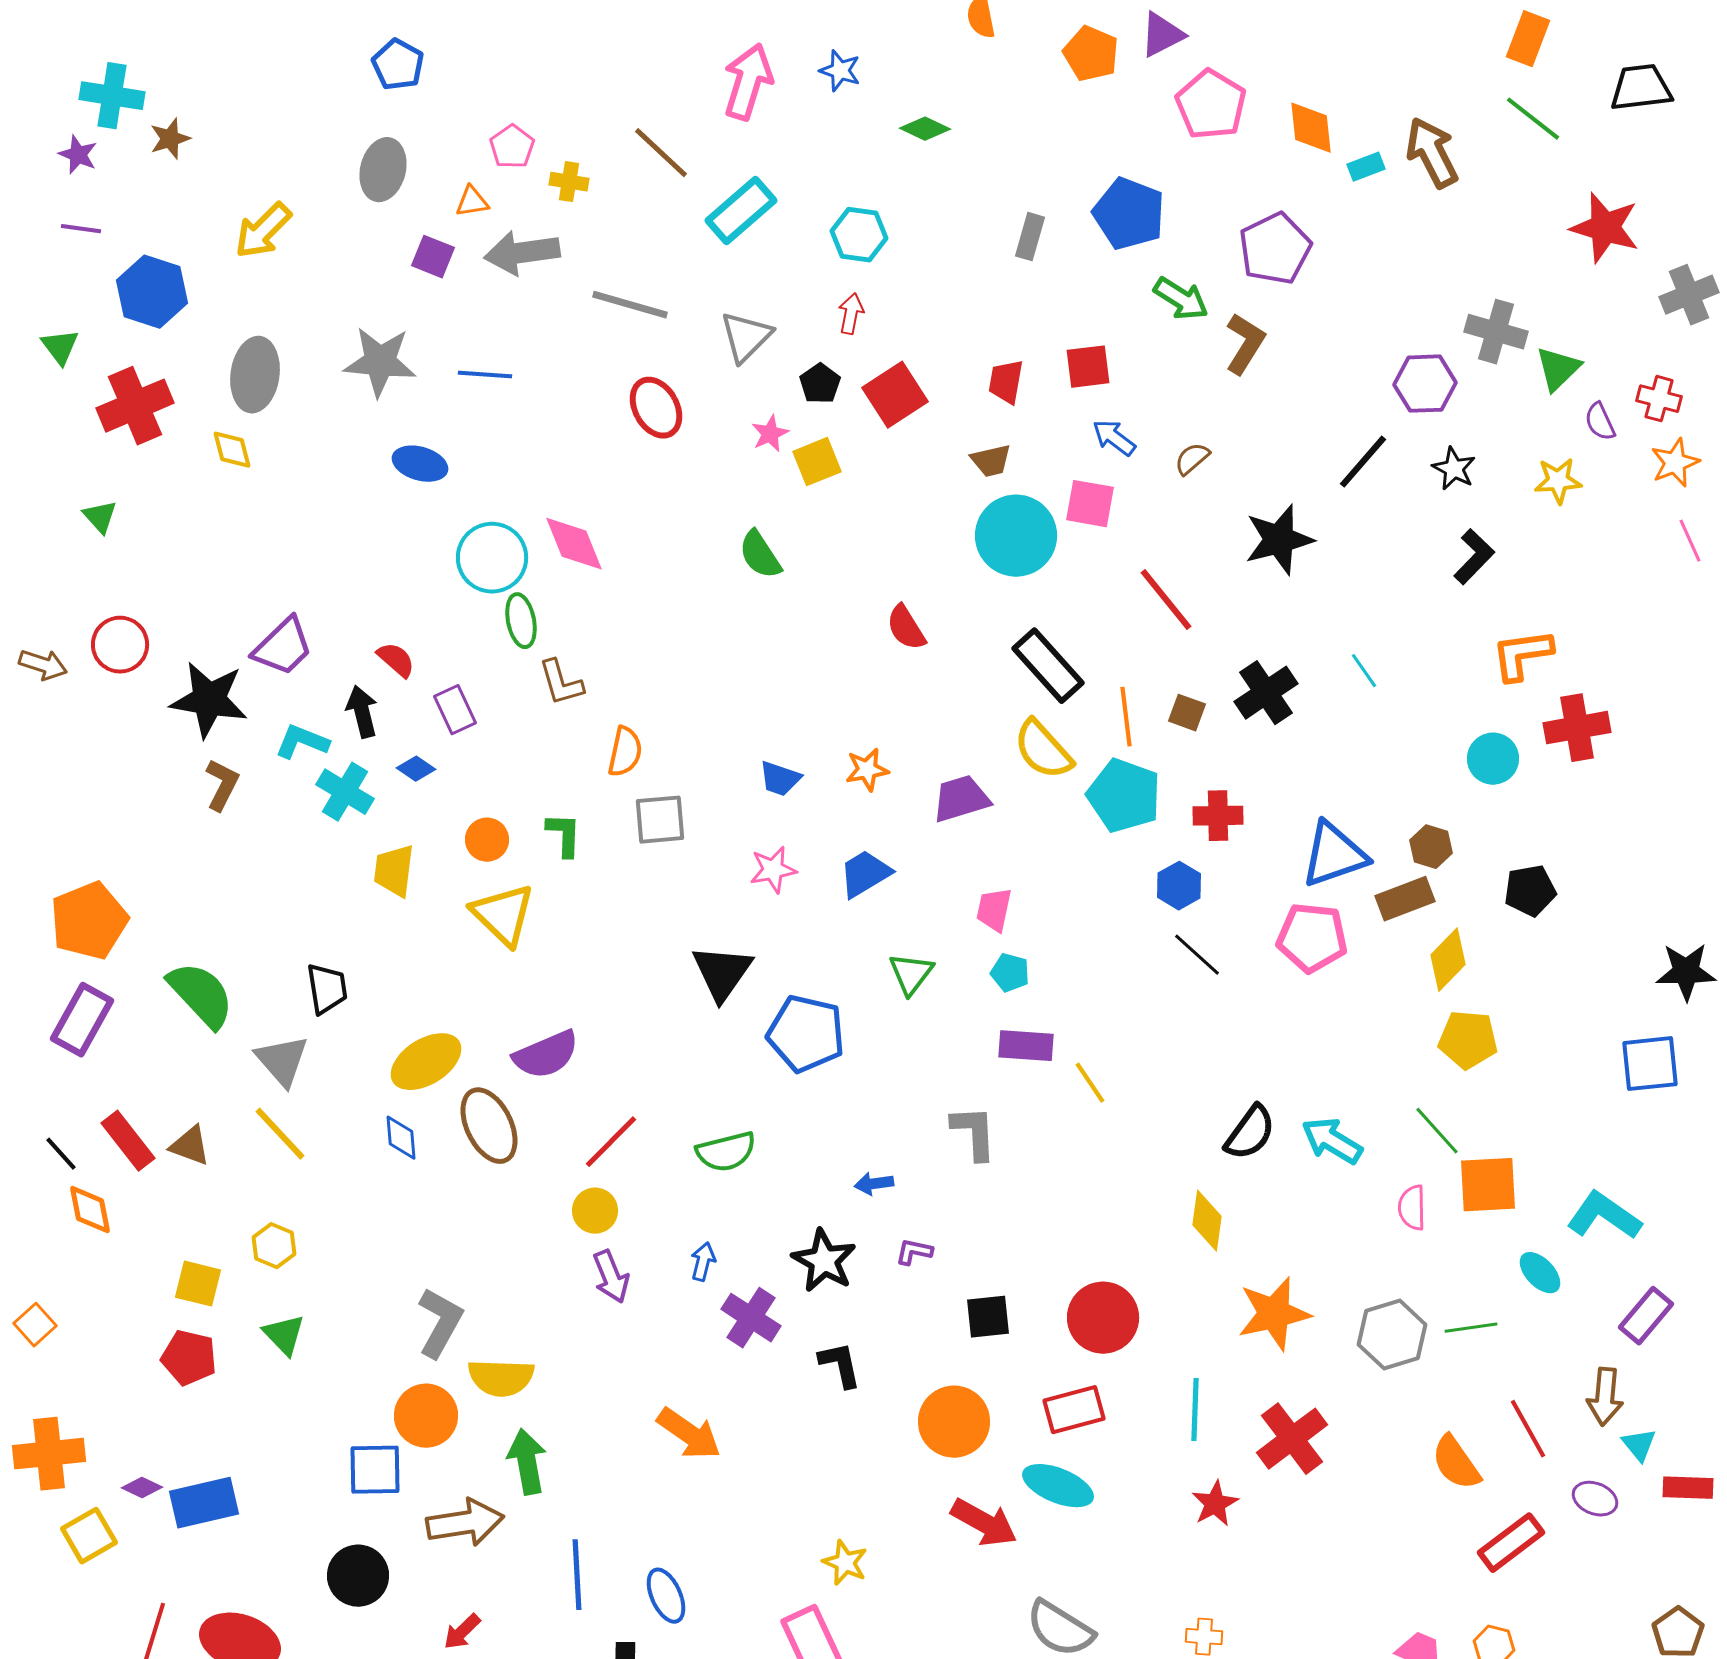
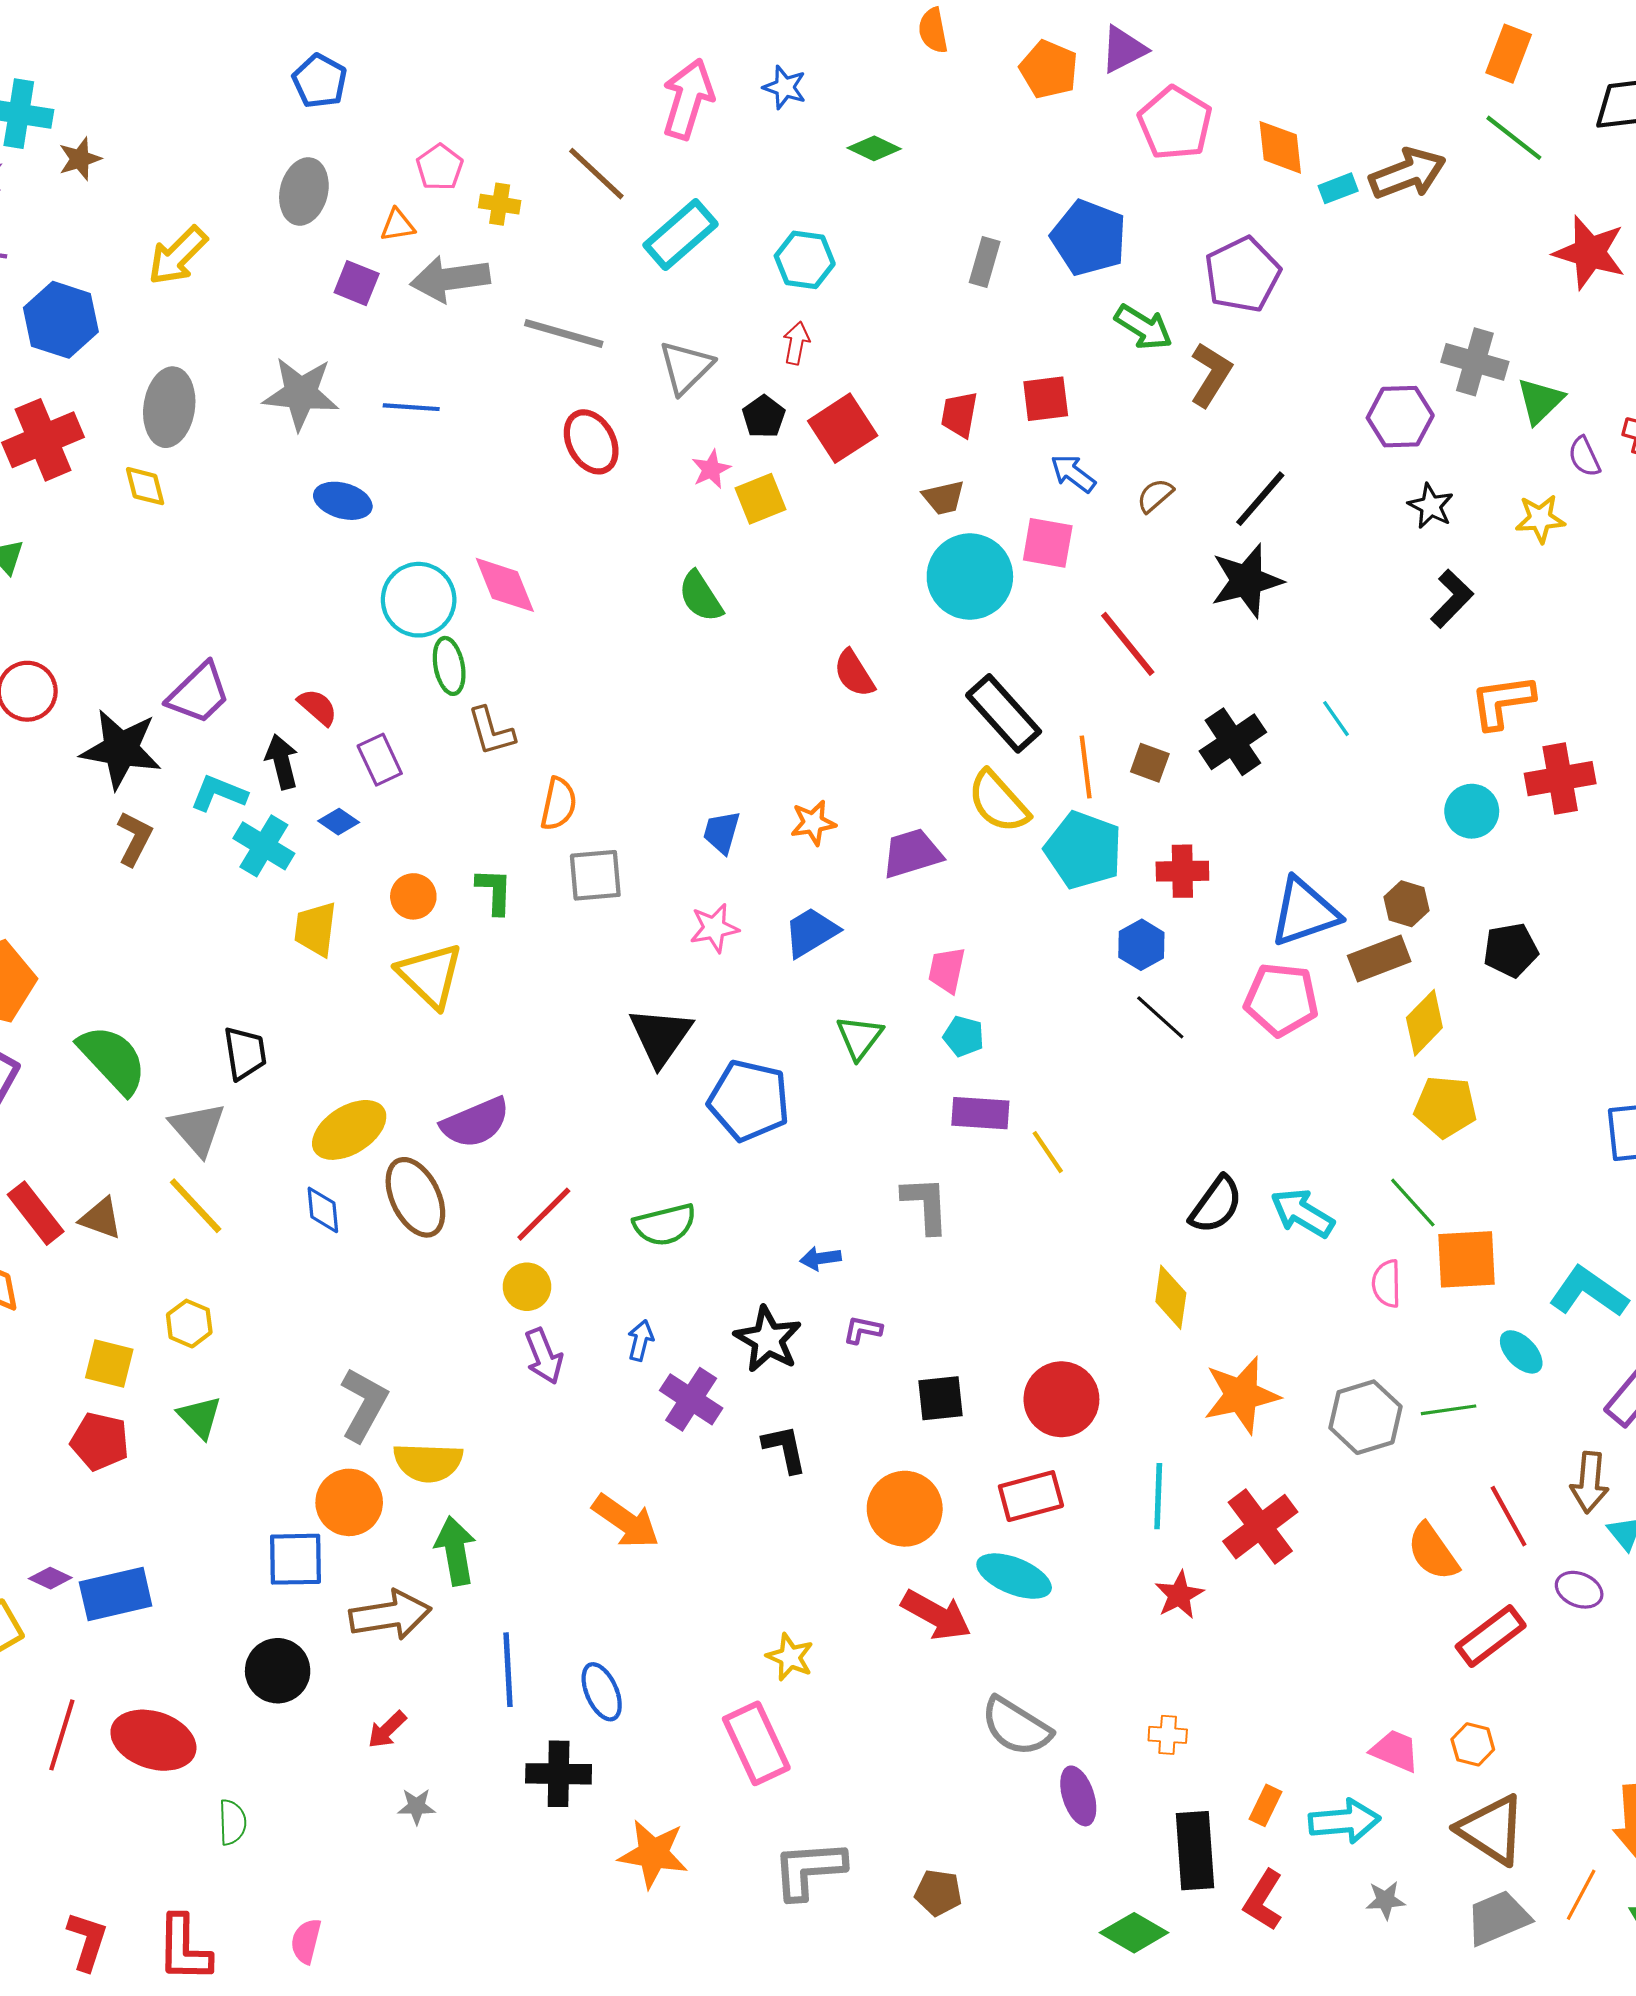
brown arrow: (1432, 153) -> (1408, 174), turned 96
black line: (1363, 462) -> (1260, 499), moved
blue trapezoid: (780, 779) -> (722, 832), turned 87

